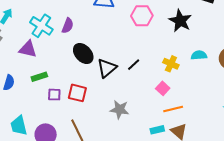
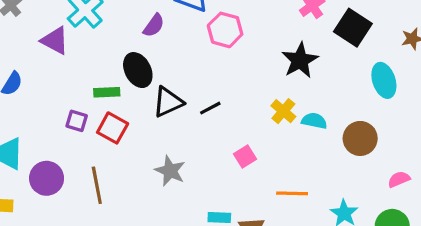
pink hexagon: (142, 16) -> (225, 30), moved
purple semicircle: (68, 26) -> (154, 25), moved
yellow cross: (171, 64) -> (283, 111), moved
green rectangle: (39, 77) -> (107, 92), moved
orange line: (173, 109) -> (292, 193), moved

